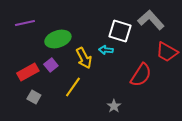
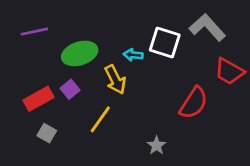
cyan arrow: (106, 50) -> (133, 55), moved

